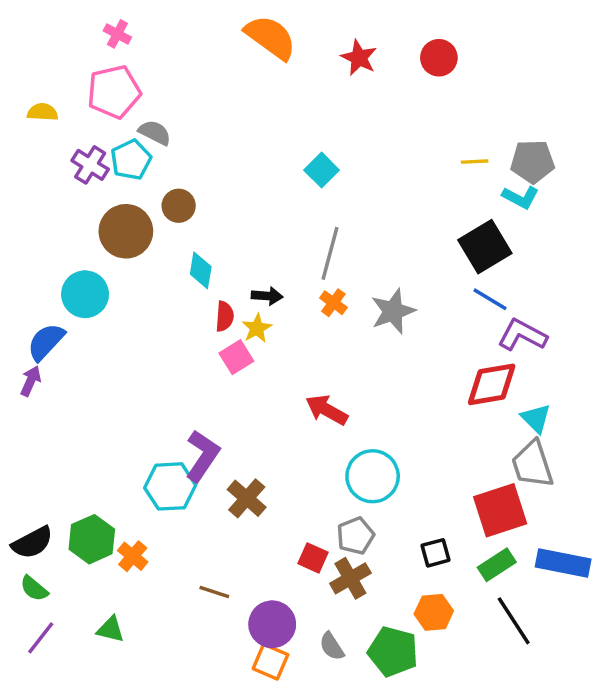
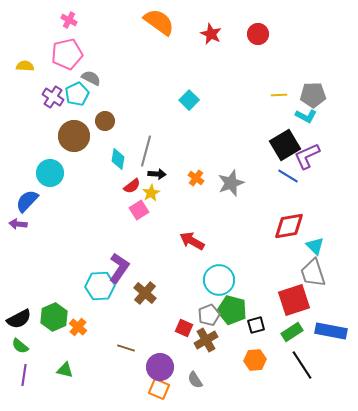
gray line: (330, 253) -> (146, 151), moved
red semicircle: (225, 316) -> (132, 186), turned 48
purple L-shape: (522, 335) -> (307, 156), moved, turned -52
purple arrow: (31, 381) -> (18, 224), turned -108
purple line: (41, 638) -> (24, 375), turned -30
green pentagon: (393, 651) -> (232, 310), moved

